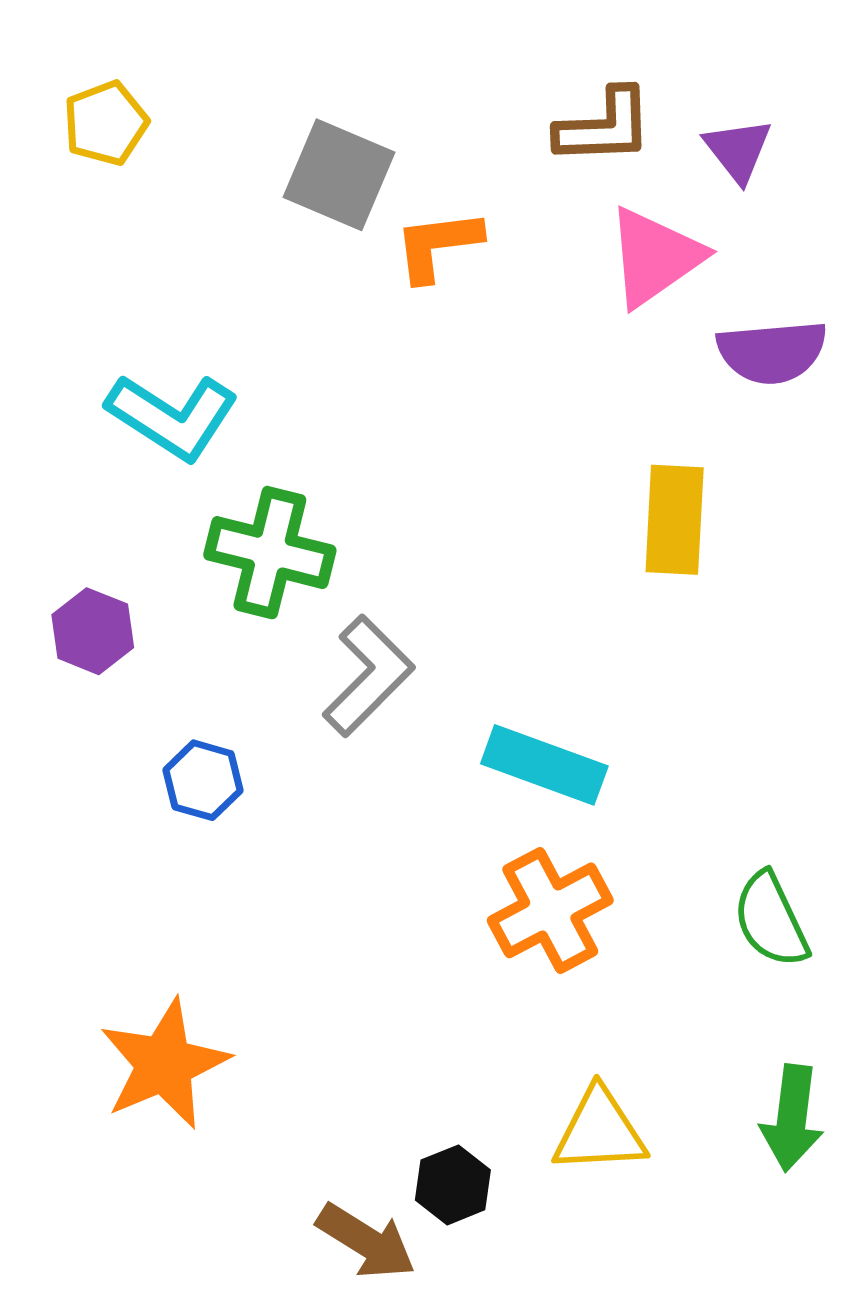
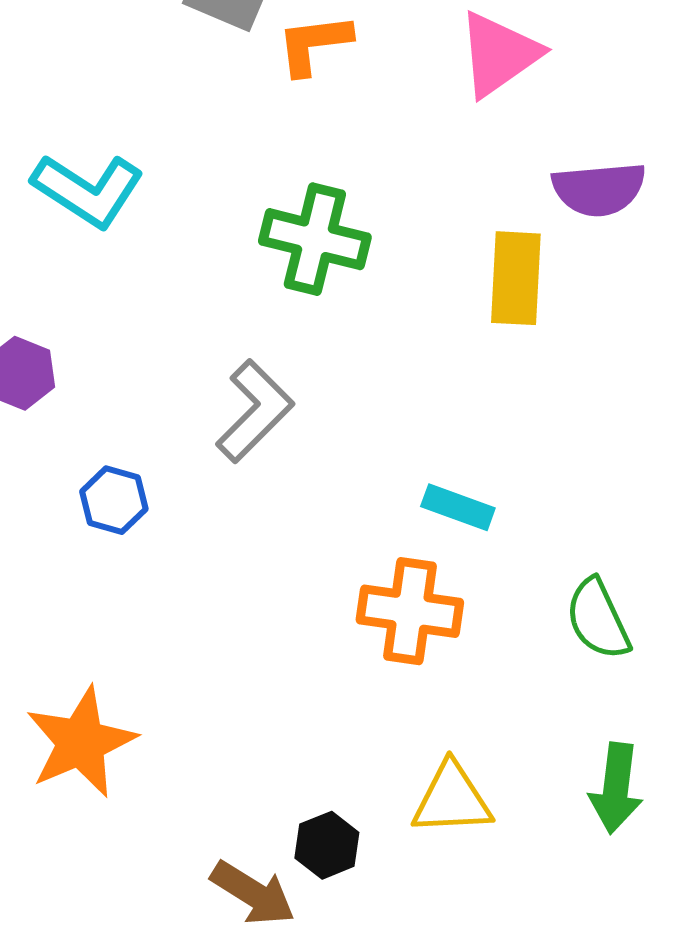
purple semicircle: (772, 352) -> (599, 189), moved
green cross: (270, 553) -> (315, 239), moved
cyan rectangle: (544, 765) -> (458, 507), moved, size x0.7
orange cross: (550, 910) -> (410, 611), turned 36

